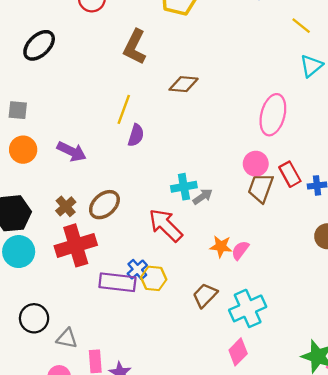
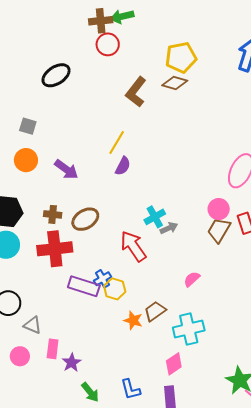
brown diamond: (184, 84) -> (175, 83), moved
cyan cross: (184, 187) -> (155, 217), turned -30
brown cross: (66, 206) -> (53, 214), turned 36
orange star: (221, 246) -> (133, 320), moved

